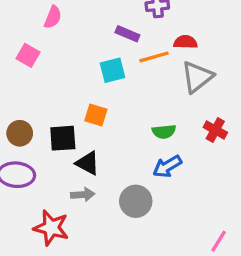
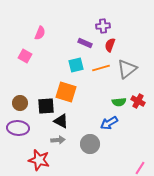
red semicircle: (185, 42) -> (110, 45), moved, turned -72
orange line: (154, 57) -> (101, 68), moved
orange square: (96, 115) -> (66, 92), size x1.5
green semicircle: (164, 132) -> (119, 102), moved

